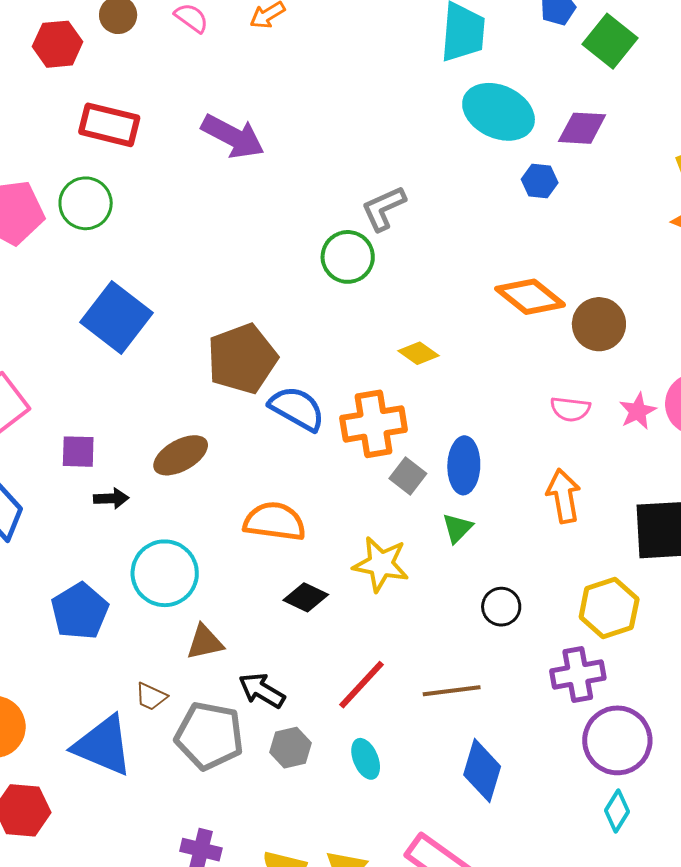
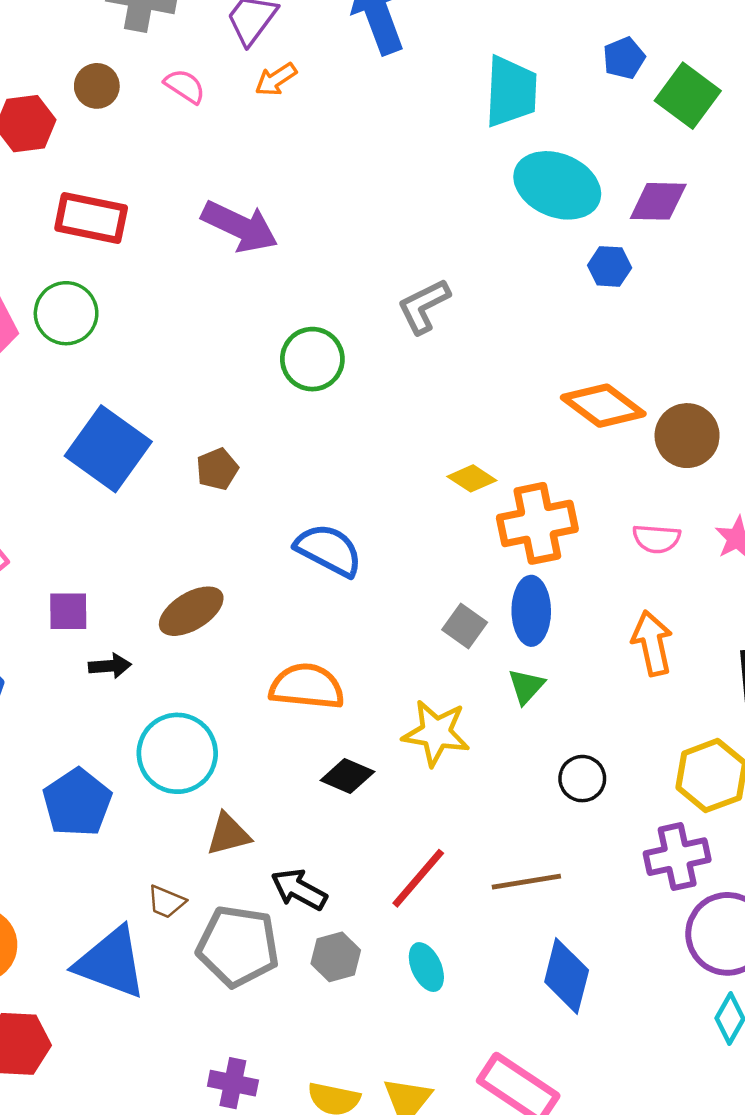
green circle: (348, 257) -> (312, 359), moved
brown pentagon: (242, 359) -> (217, 469), moved, size x0.5
orange cross: (374, 424) -> (537, 523), moved

